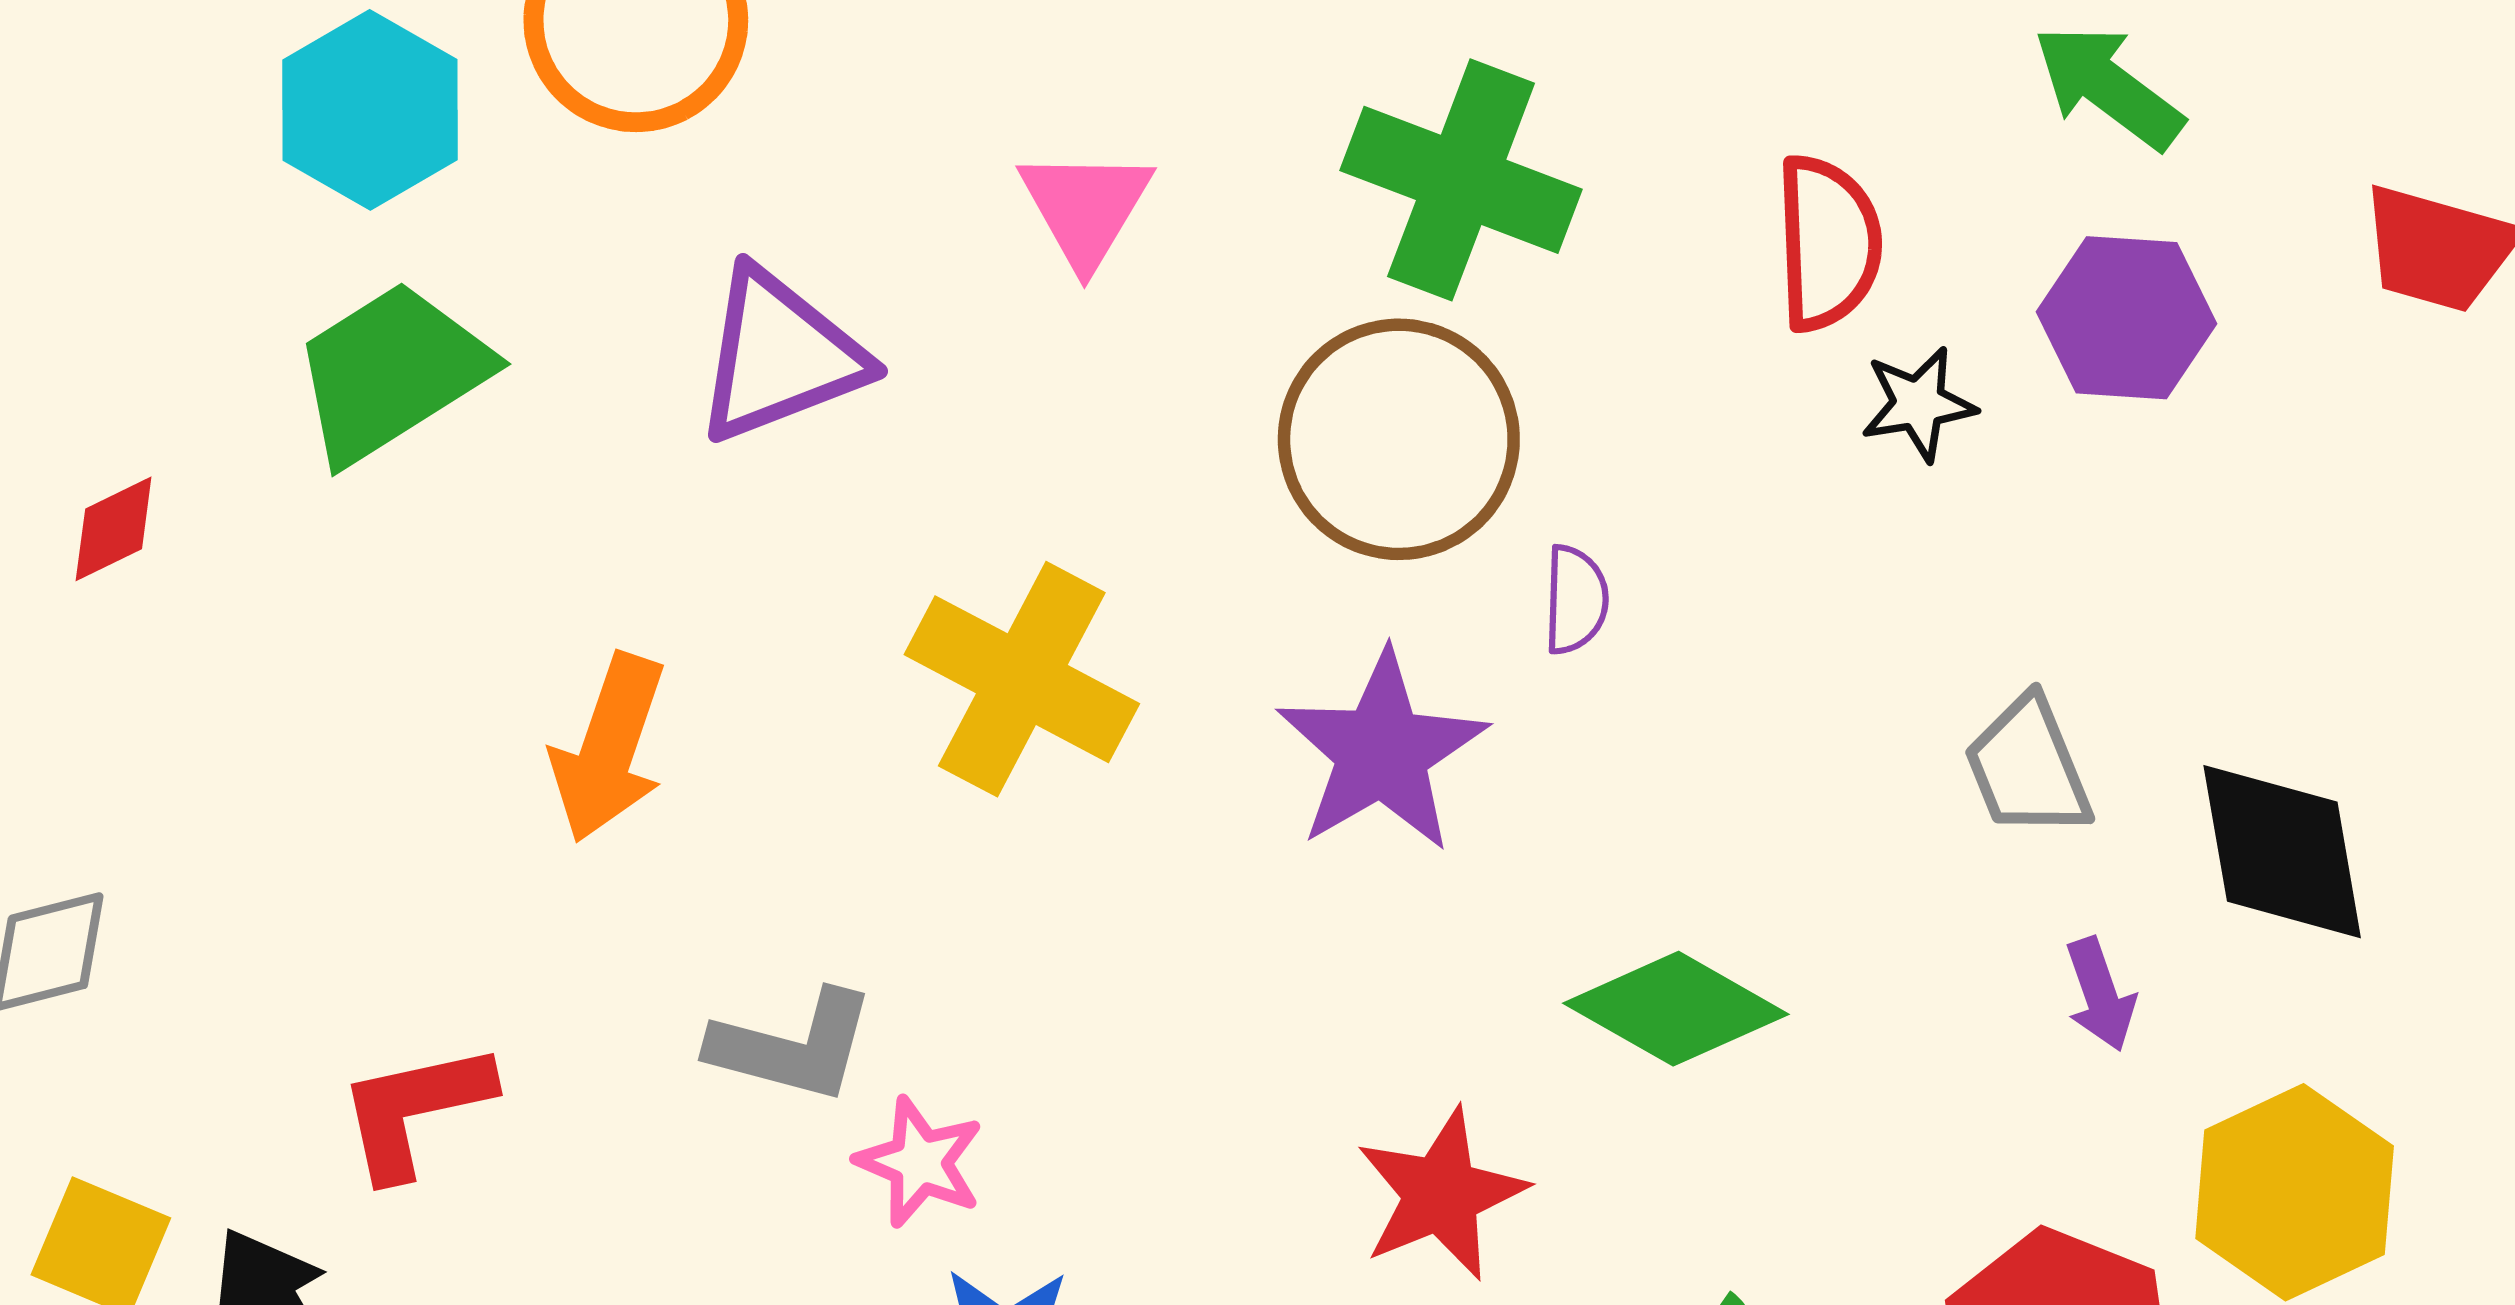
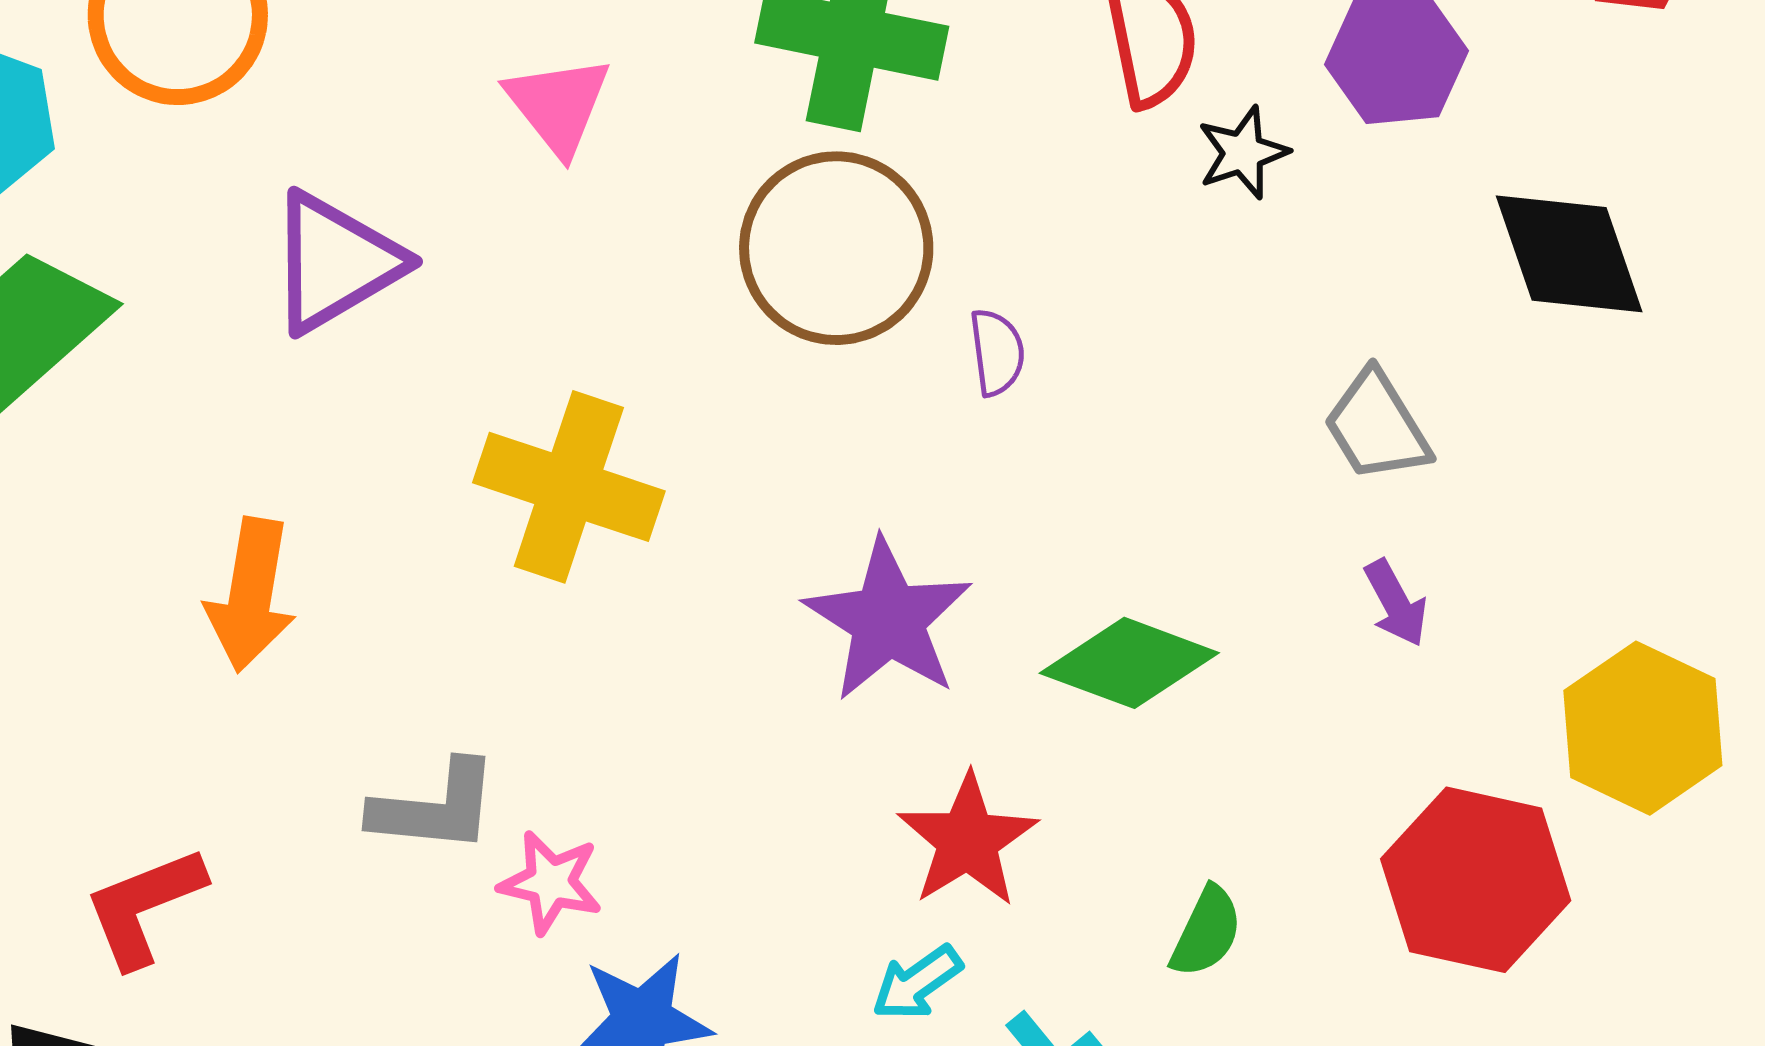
purple star: (1382, 752) -> (888, 620), moved
black diamond: (2282, 852) -> (1569, 254), moved
purple arrow: (2100, 994) -> (1396, 603), moved

